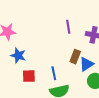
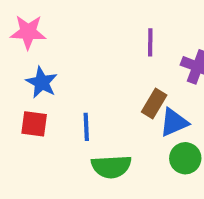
blue line: (54, 73) -> (86, 127), moved
red square: (29, 76) -> (34, 124), moved

